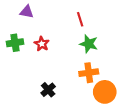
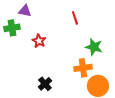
green cross: (15, 43) -> (12, 28), moved
green star: (89, 44) -> (94, 47), moved

